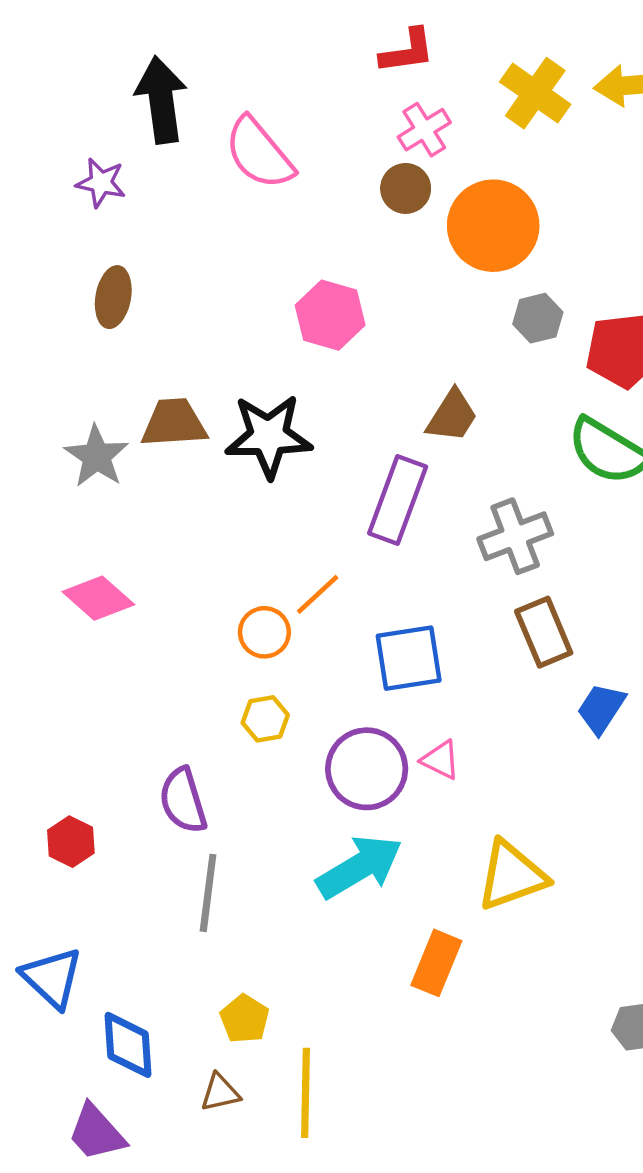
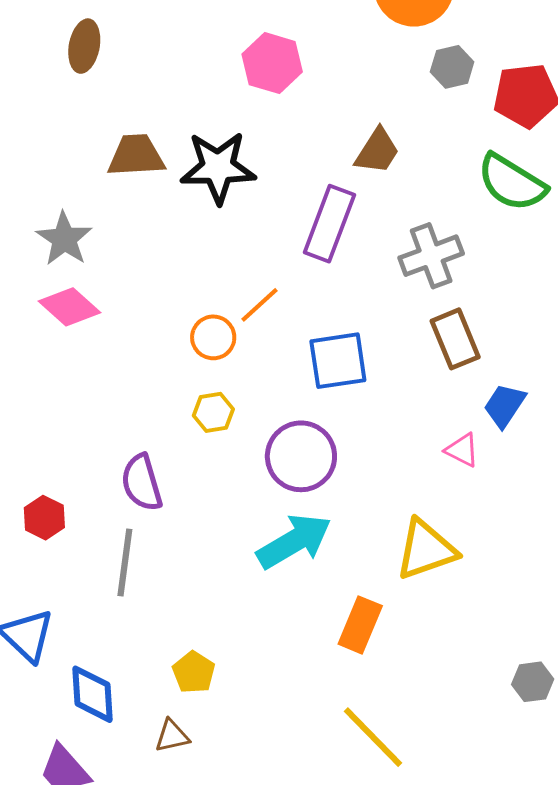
gray star: (97, 456) -> (64, 239), moved
pink triangle: (441, 760) -> (462, 450), moved
gray line: (208, 893) -> (125, 563), moved
yellow line: (305, 1093) -> (373, 737), moved, turned -46

